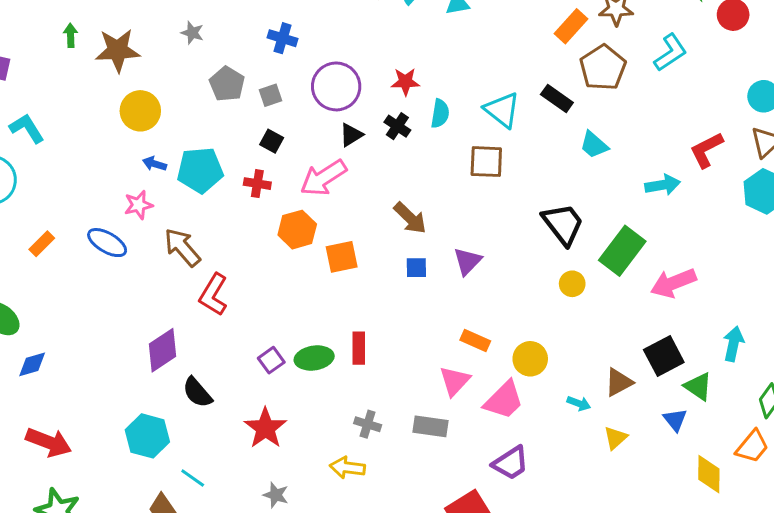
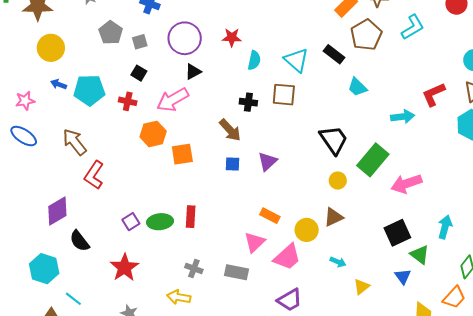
black cross: (397, 126) -> (248, 102), moved, turned -30
pink star: (138, 205) -> (25, 101), moved
brown triangle: (619, 382) -> (333, 217), moved

